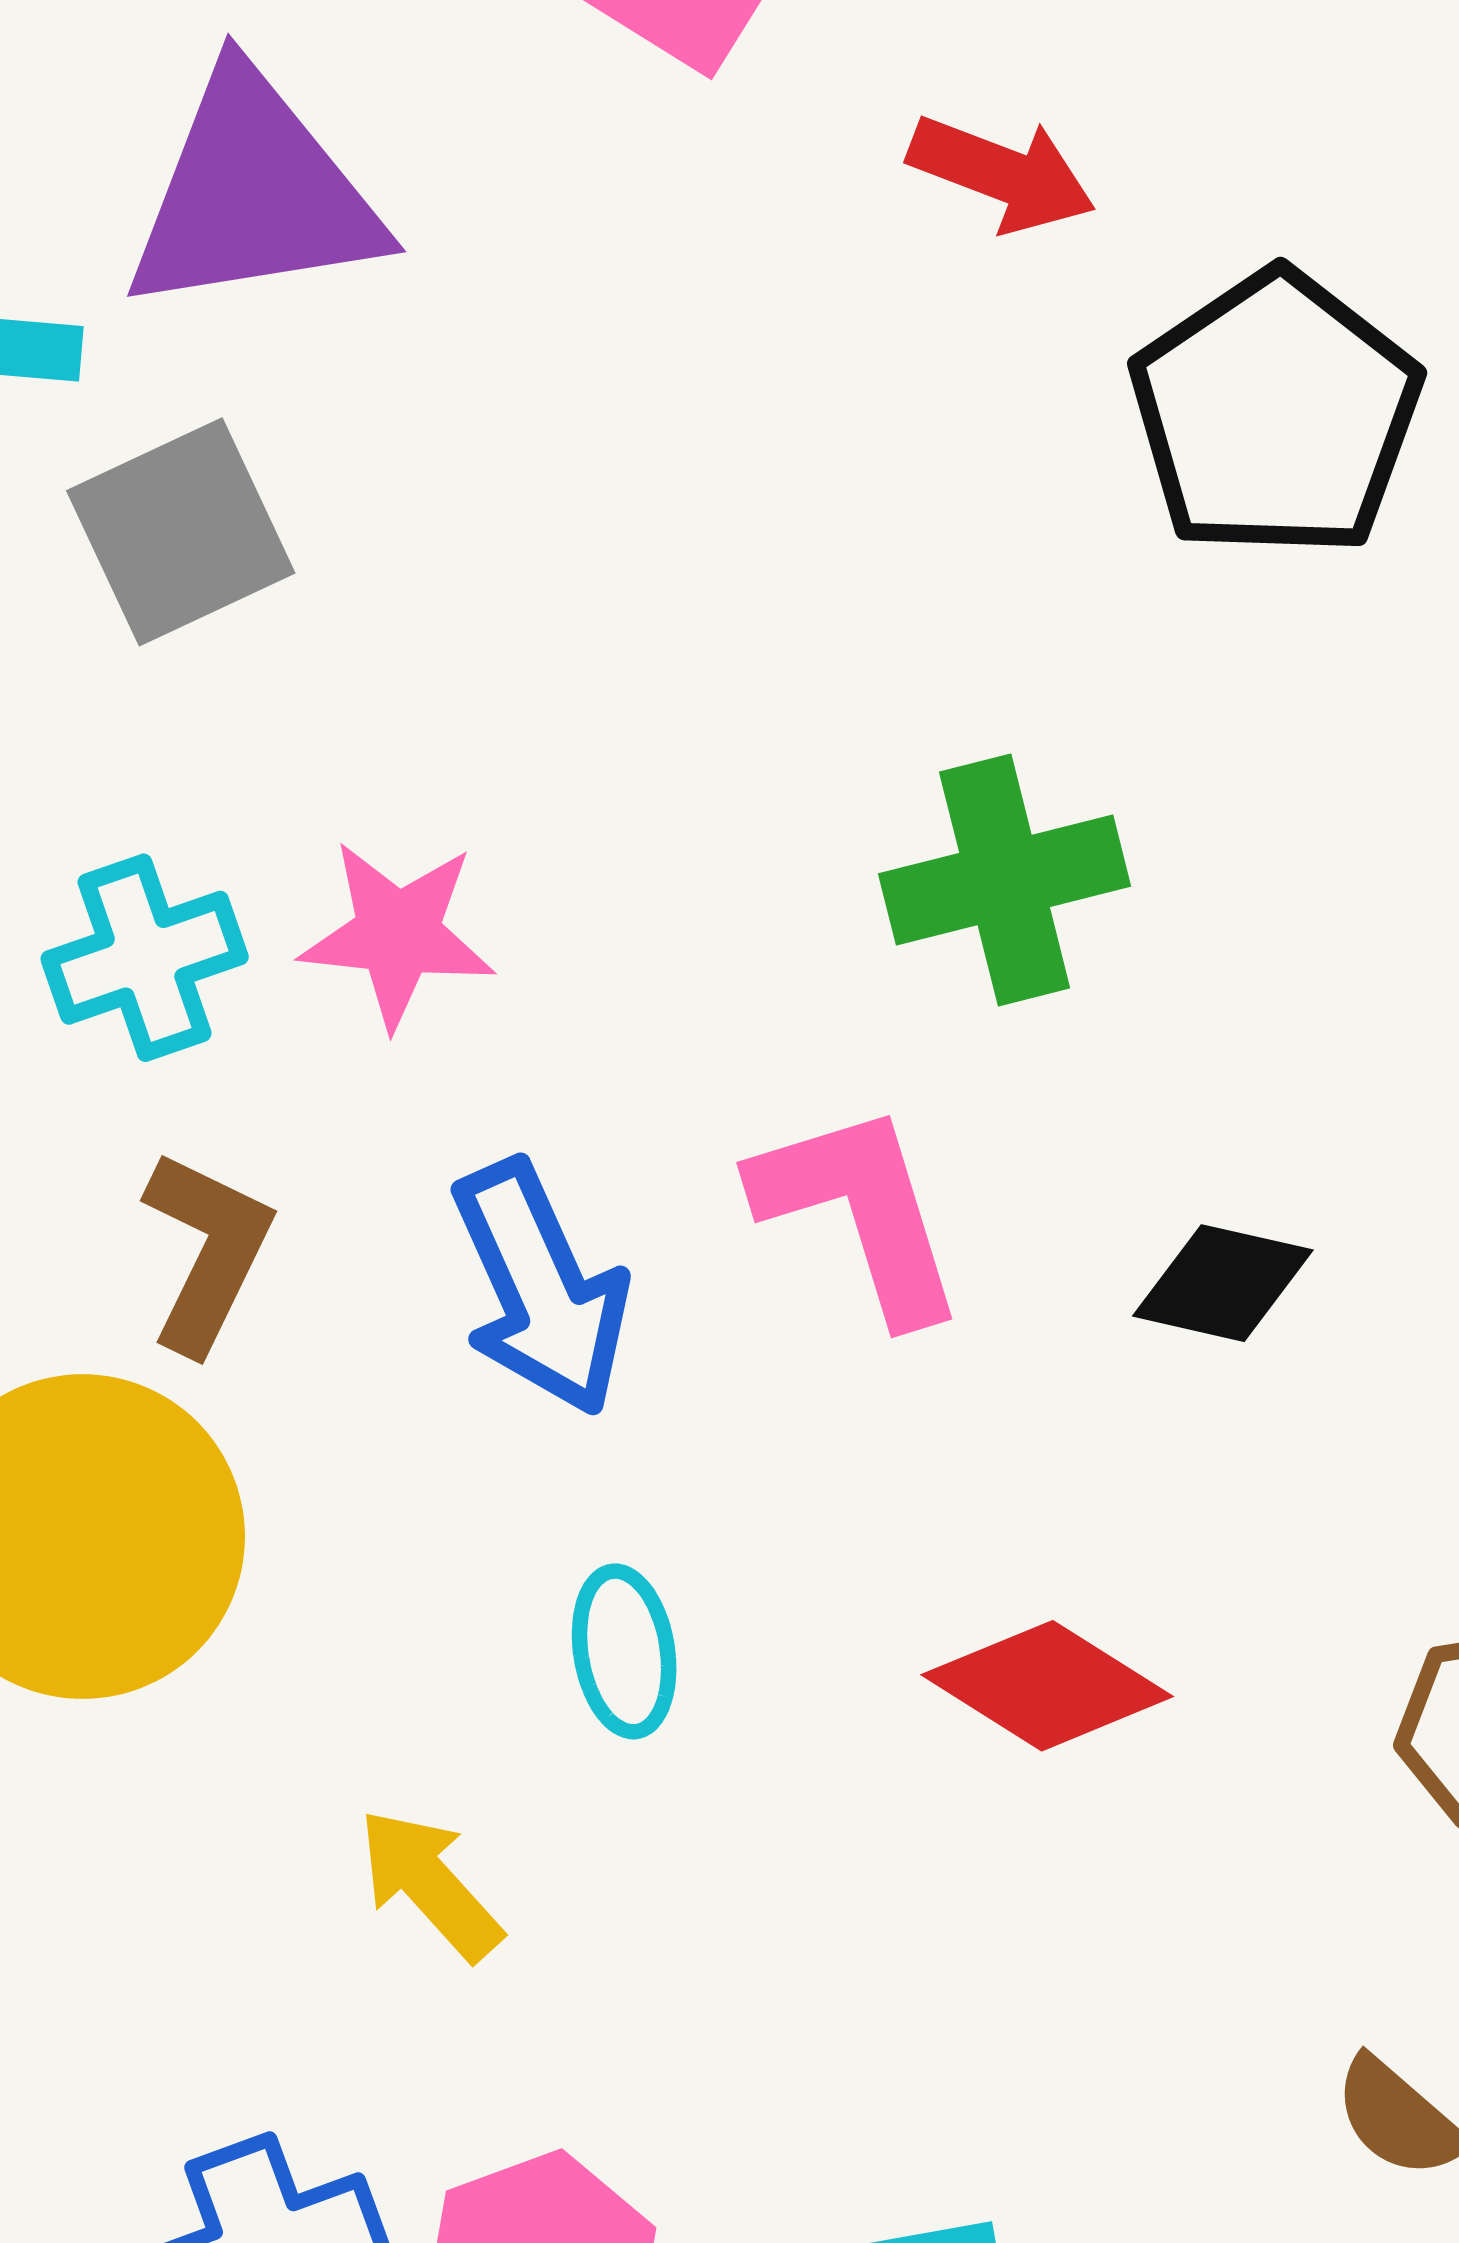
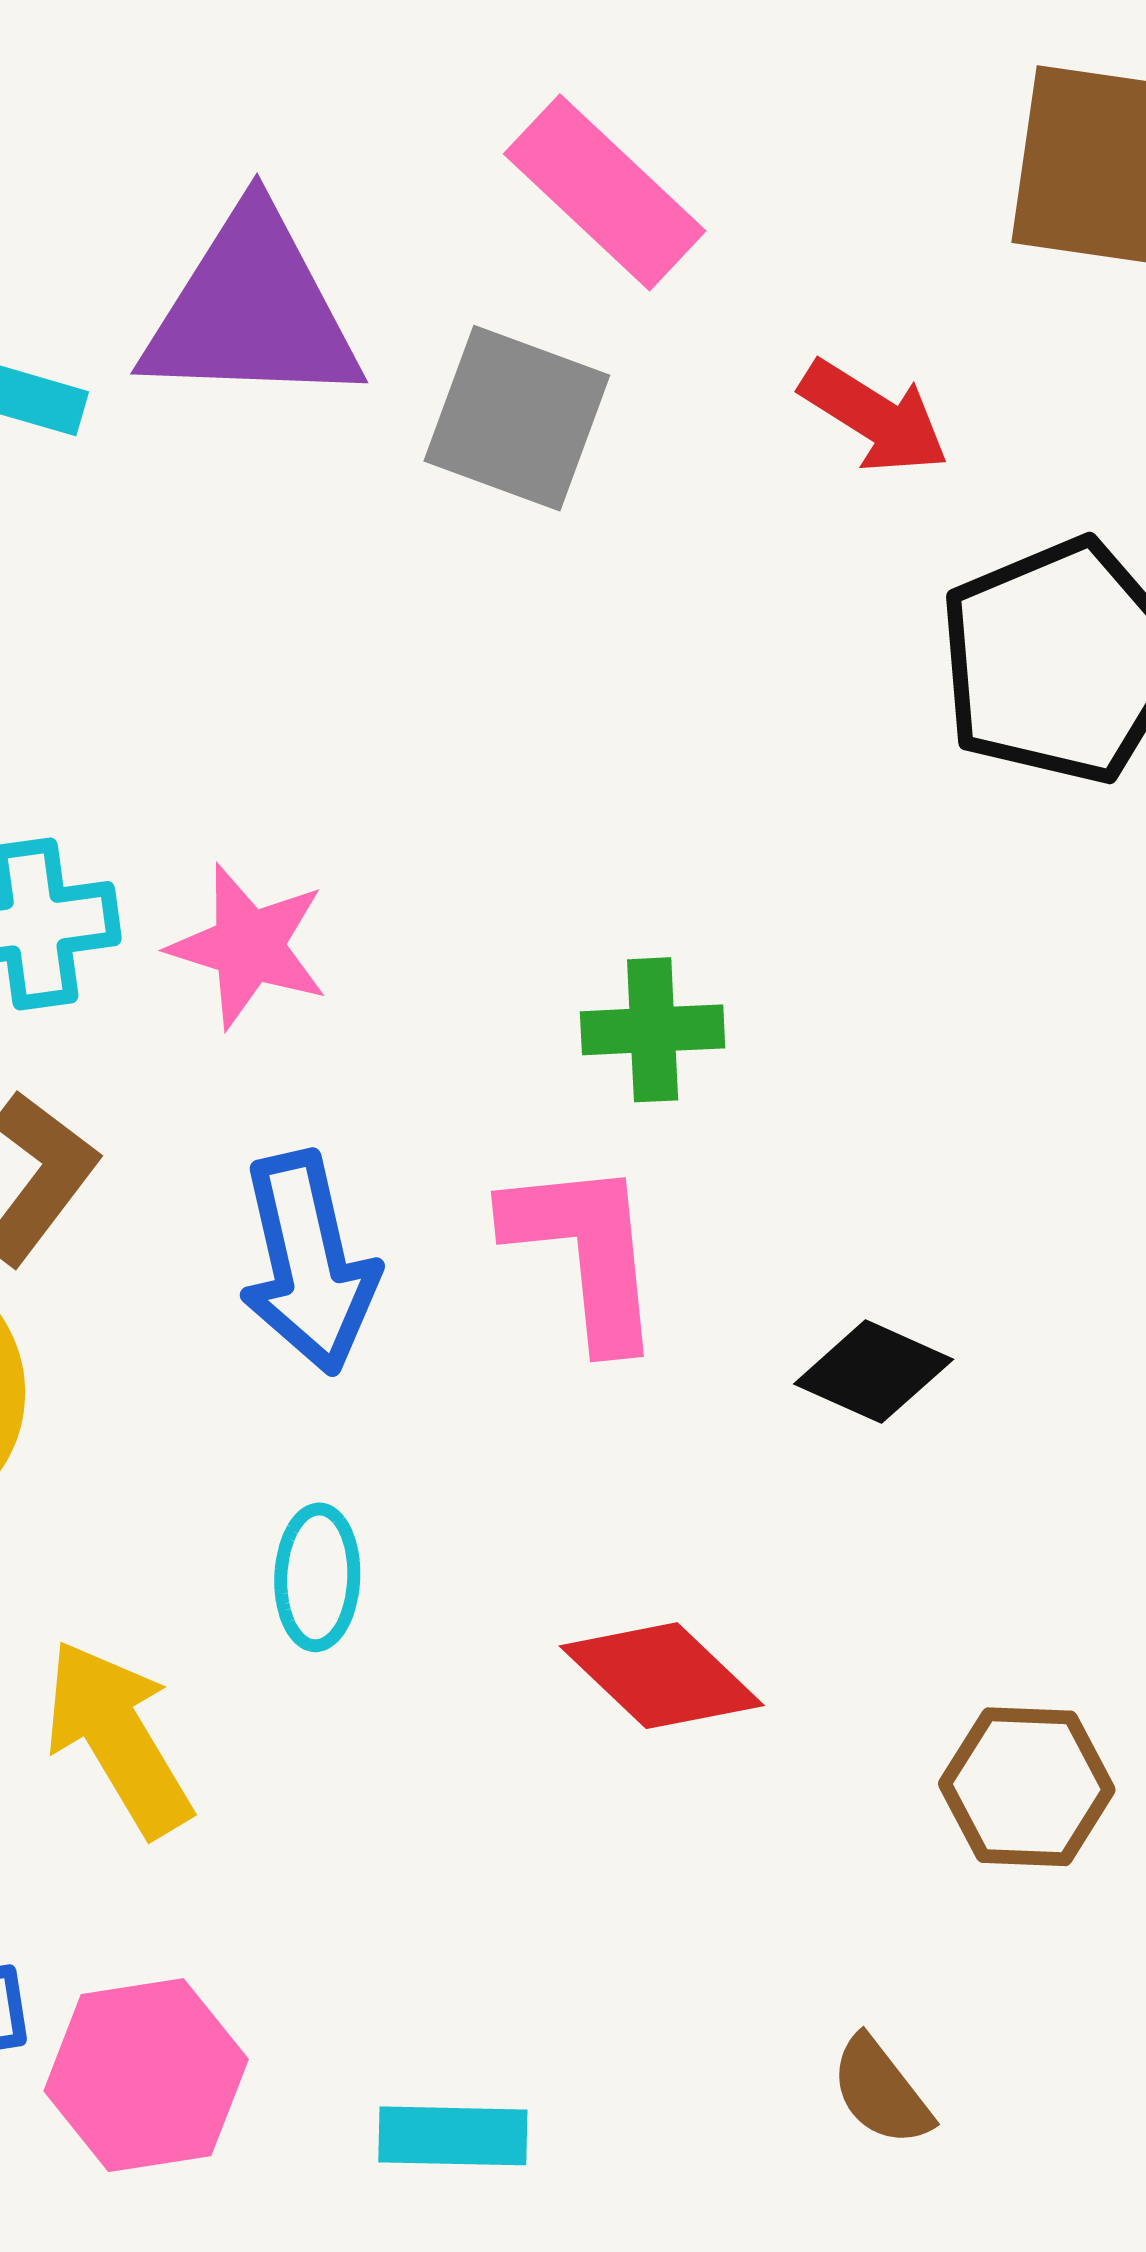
gray square: (181, 532) -> (517, 418), moved, turned 34
green cross: (1005, 880) -> (653, 1030), moved, size x0.7
yellow arrow: (430, 1884) -> (118, 1738), size x1.4

